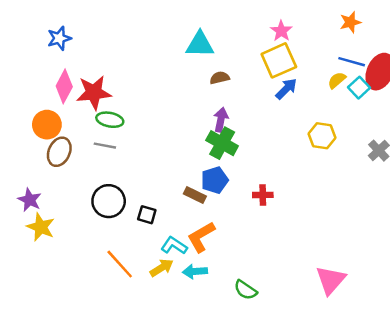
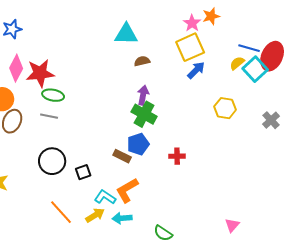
orange star: (350, 22) -> (211, 16), moved
cyan square: (359, 88) -> (255, 69), size x1.4
black square: (147, 215) -> (83, 172), turned -35
pink triangle: (331, 280) -> (232, 225), size x0.6

